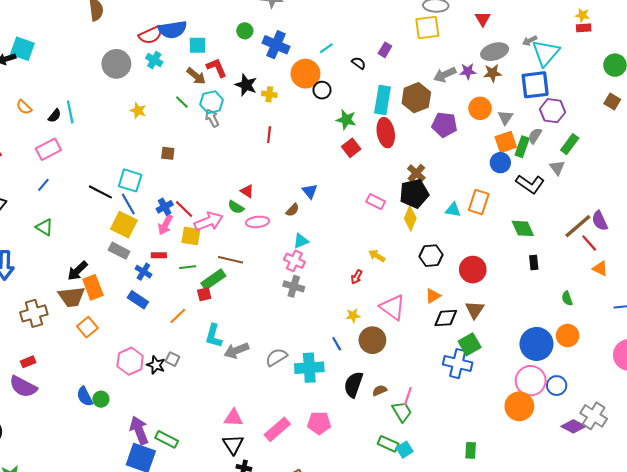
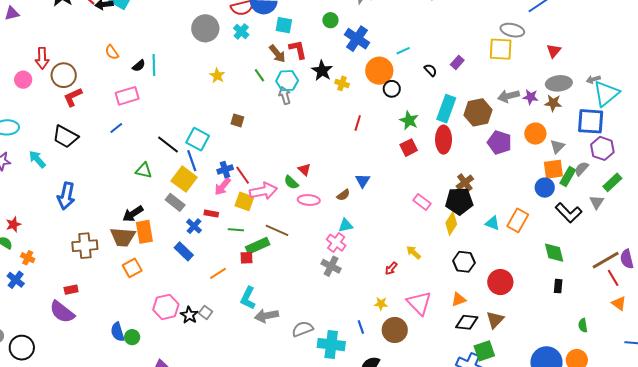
red line: (269, 135) -> (358, 123), moved
green triangle: (44, 227) -> (144, 171), moved, turned -30

